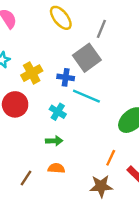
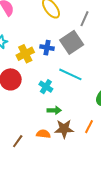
blue cross: (66, 77) -> (47, 48), moved
green arrow: (54, 141) -> (54, 110), moved
brown star: (101, 186) -> (64, 129), moved

